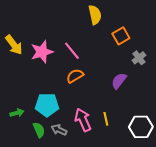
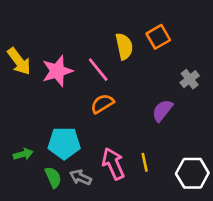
yellow semicircle: (95, 15) -> (124, 46), moved
orange square: (121, 36) -> (158, 37), moved

